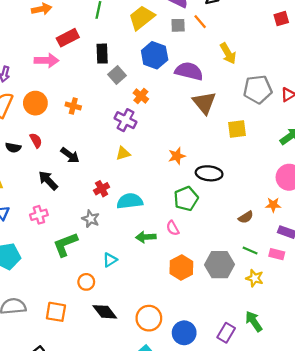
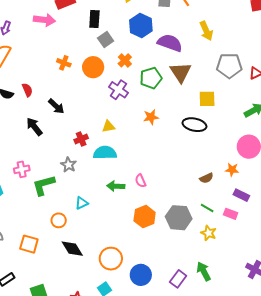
orange circle: (35, 103) -> (93, 67), moved
purple cross: (126, 120) -> (118, 90), moved
yellow triangle: (123, 153) -> (108, 126), moved
black ellipse: (209, 173) -> (194, 125), moved
green pentagon: (186, 199) -> (151, 78), moved
pink cross: (39, 215) -> (22, 169), moved

